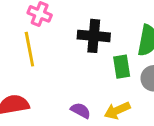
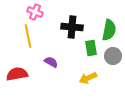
purple semicircle: (81, 111) -> (51, 62), moved

